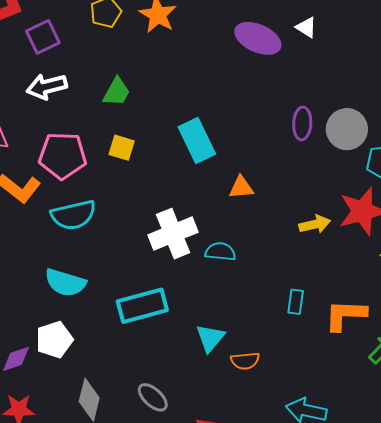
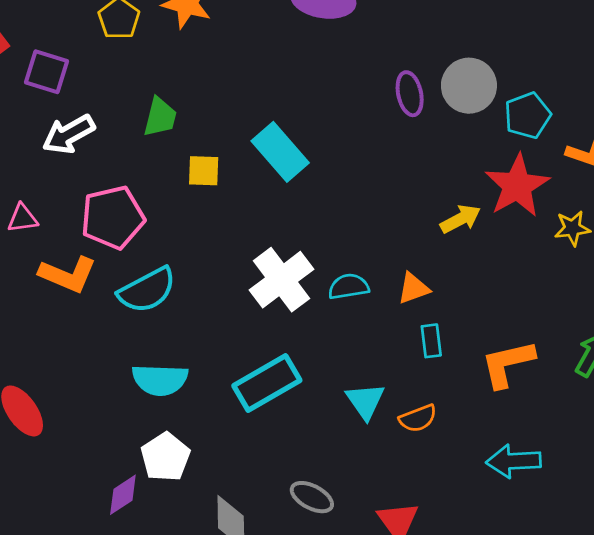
purple square: (43, 37) -> (47, 72), turned -32
yellow square: (122, 148) -> (204, 171), moved
orange triangle: (241, 187) -> (414, 288), moved
cyan rectangle: (296, 302) -> (431, 341), moved
orange L-shape: (345, 315) -> (508, 364), moved

